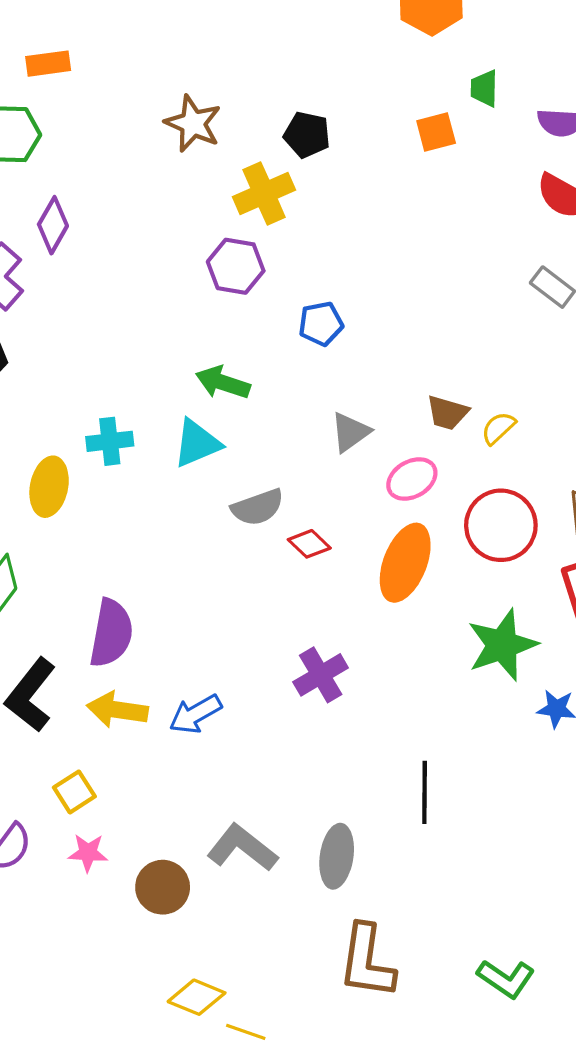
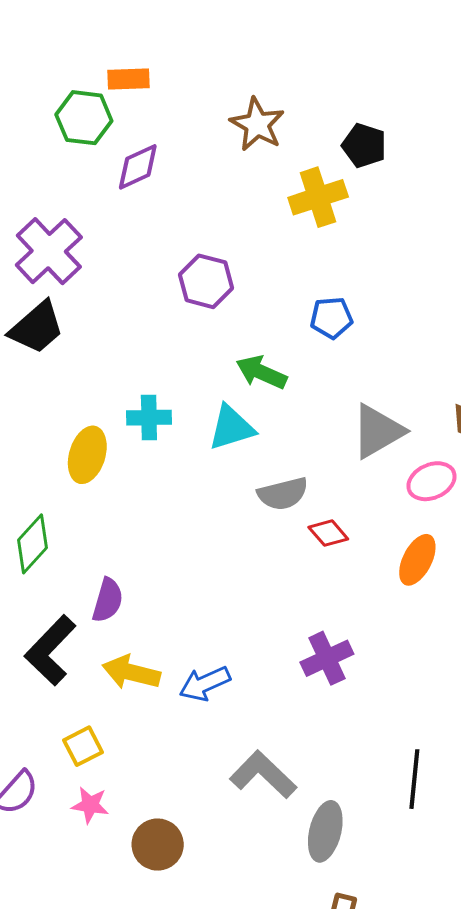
orange rectangle: (48, 64) -> (129, 79), moved
purple diamond: (53, 225) -> (138, 167), moved, turned 30
purple hexagon: (236, 266) -> (206, 281), moved
blue pentagon: (321, 324) -> (331, 318), moved
gray triangle: (350, 432) -> (378, 431), size x1.4
orange ellipse: (405, 563) -> (417, 560), size x0.7
purple semicircle: (111, 633) -> (108, 600), moved, size x0.7
gray L-shape: (242, 848) -> (263, 775), moved

